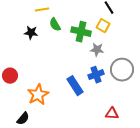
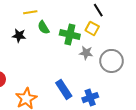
gray circle: (122, 70) -> (112, 61), moved
blue cross: (96, 75) -> (90, 98), moved

